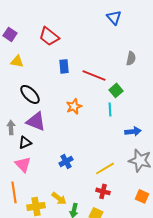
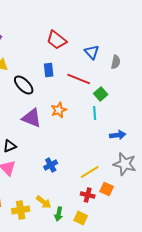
blue triangle: (114, 17) -> (92, 52), moved
red trapezoid: (49, 36) -> (57, 40), moved
black ellipse: (30, 94) -> (24, 85), moved
purple triangle: (36, 121) -> (32, 118), moved
orange square: (142, 196) -> (107, 189), moved

